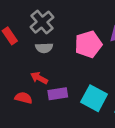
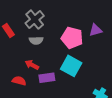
pink pentagon: (88, 44) -> (72, 38), turned 30
cyan square: (94, 98) -> (71, 66), moved

